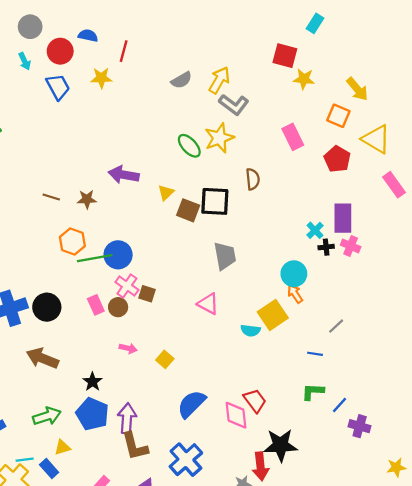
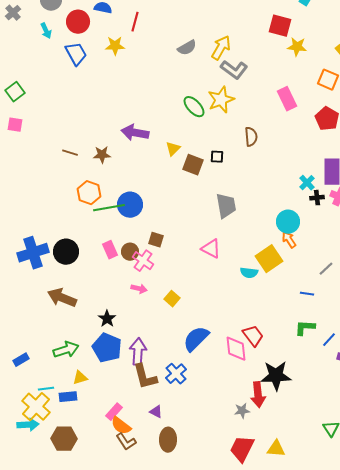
black square: (215, 201) -> (217, 157), size x0.5
pink cross: (127, 286) -> (143, 261), moved
blue cross: (186, 460) -> (176, 374), moved, size x0.7
blue rectangle: (49, 468) -> (68, 397), turned -54

